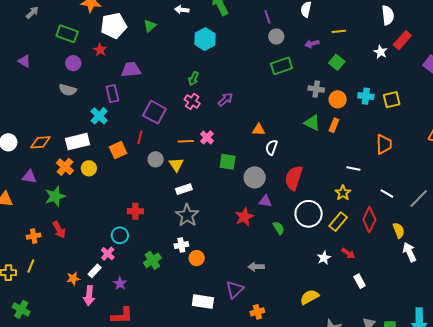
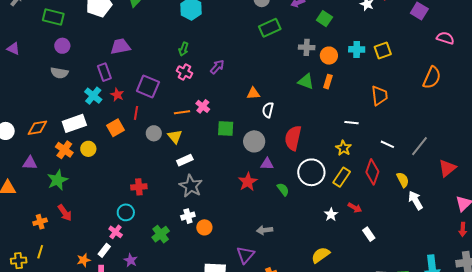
red star: (100, 50) -> (117, 95), moved

